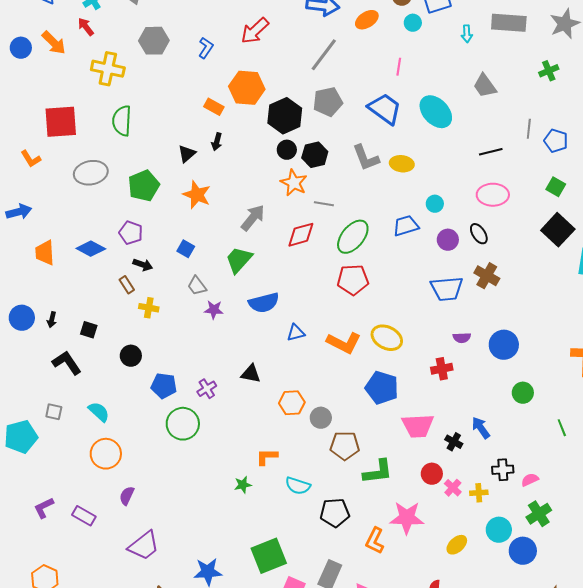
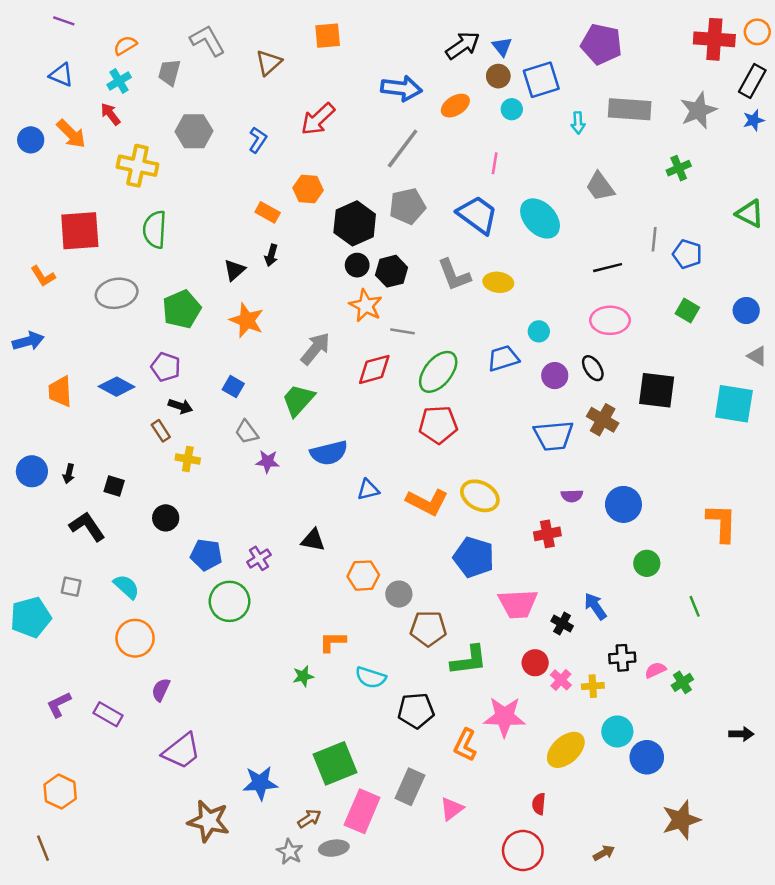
orange hexagon: (247, 88) -> (308, 189), size x0.7
black square: (558, 230) -> (657, 390), moved, turned -36
green cross: (539, 514) -> (682, 682), moved, size x0.7
yellow ellipse: (457, 545) -> (566, 750), size x1.5

